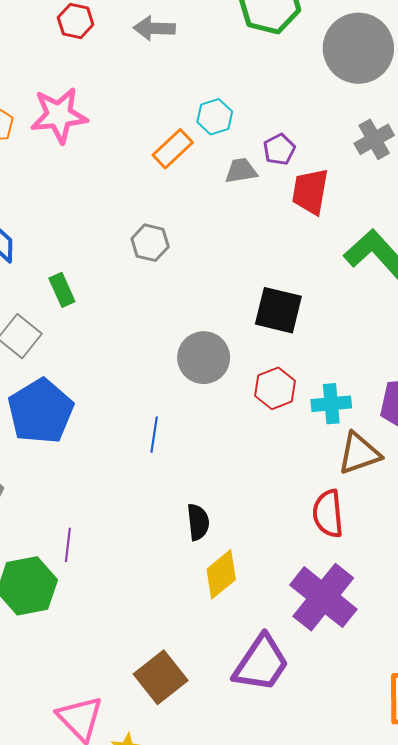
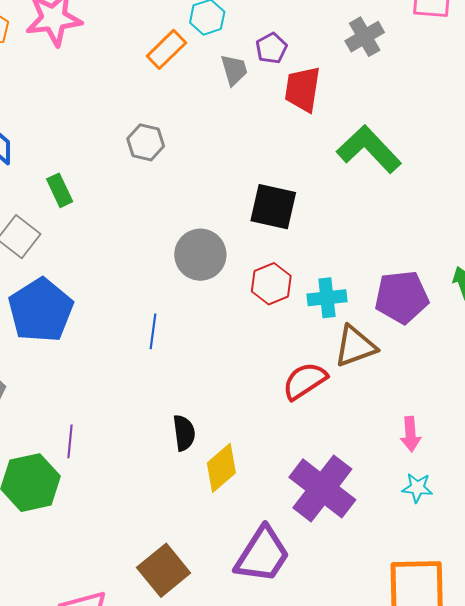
gray trapezoid: (241, 171) -> (234, 70), turned 84
red semicircle: (328, 514) -> (305, 381), moved, turned 63
black semicircle: (198, 522) -> (184, 433), moved

